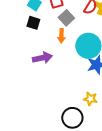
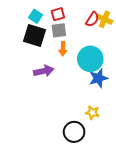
gray square: (66, 18) -> (59, 30), moved, turned 35
black square: (33, 23) -> (34, 36), size x1.6

